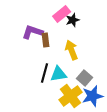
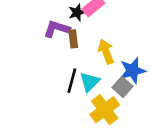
black star: (73, 20) -> (77, 12), moved
cyan triangle: (59, 74) -> (90, 82), turned -36
blue star: (93, 96) -> (133, 71), moved

